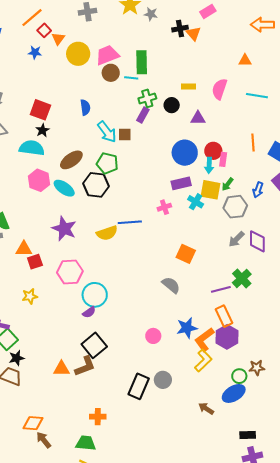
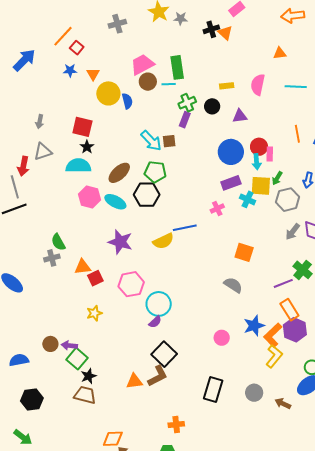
orange triangle: (58, 39) -> (93, 74), moved
yellow circle: (78, 54) -> (108, 93), moved
blue semicircle: (85, 107) -> (127, 101), moved
gray circle: (163, 380) -> (254, 393), moved

